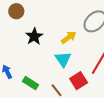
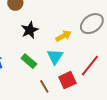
green rectangle: (31, 83) -> (29, 61), moved

